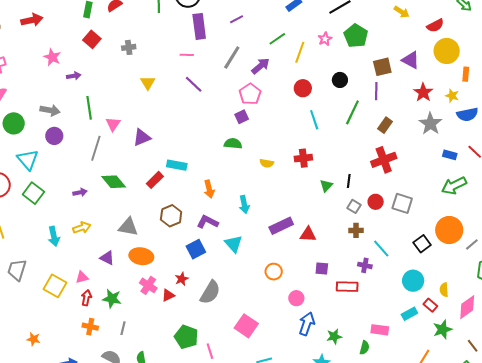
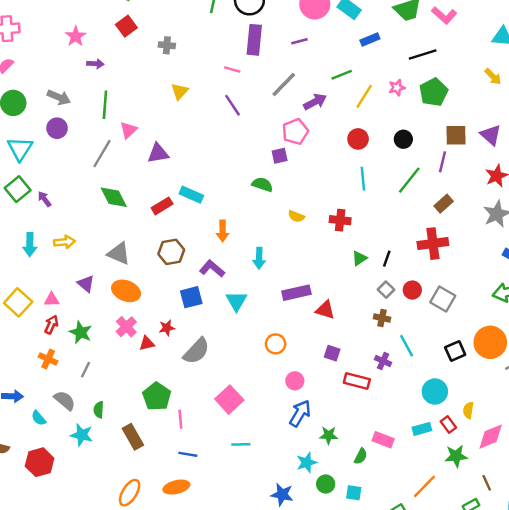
purple arrow: (80, 192) -> (44, 199), moved, turned -128

